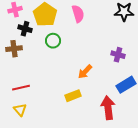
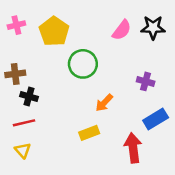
pink semicircle: (78, 14) -> (122, 30), moved, turned 54
black cross: (25, 29) -> (29, 96), moved
green circle: (53, 41) -> (83, 64), moved, size x1.5

